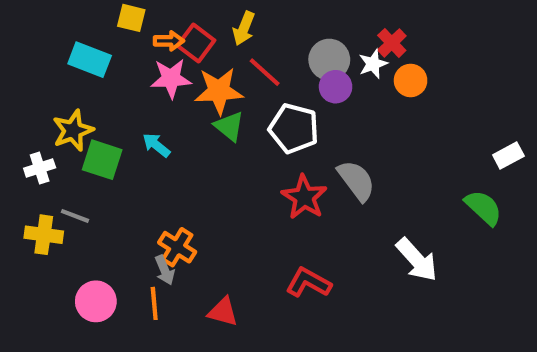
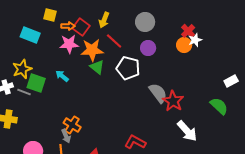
red cross: (392, 43) -> (188, 31), moved
gray circle: (329, 60) -> (145, 22), moved
white star: (373, 64) -> (195, 40), moved
red star: (304, 197) -> (173, 101), moved
gray line: (75, 216) -> (24, 92), moved

